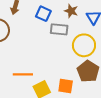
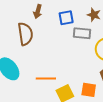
blue square: (43, 14) -> (66, 18), turned -35

